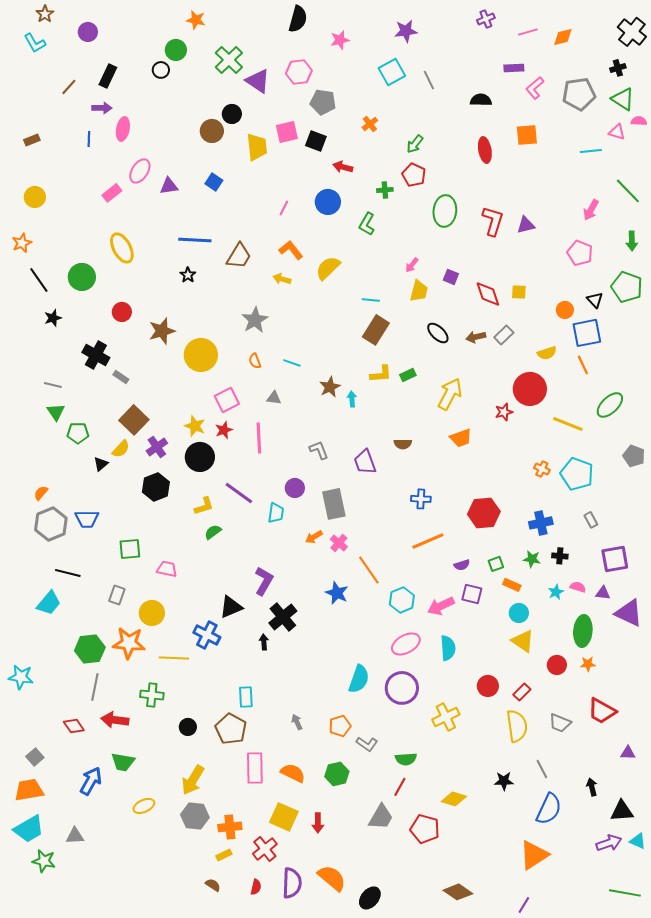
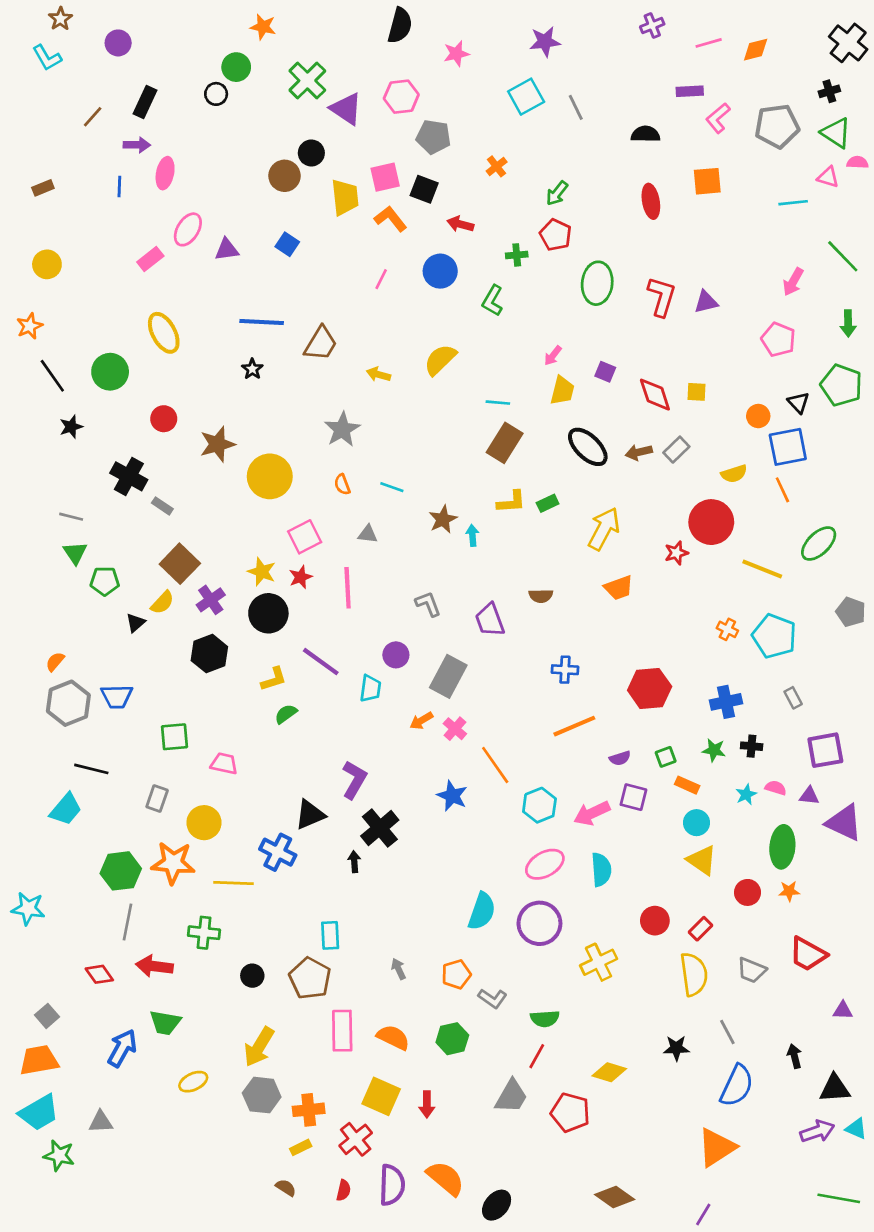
orange L-shape: (291, 250) -> (391, 219), moved
black ellipse: (438, 333) -> (588, 447), size x1.4
gray rectangle: (334, 504) -> (448, 676), turned 40

